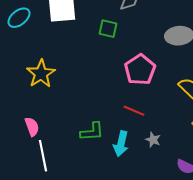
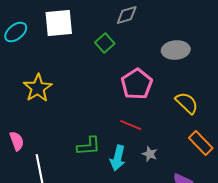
green square: (108, 29) -> (105, 43), turned 36
pink semicircle: (32, 127) -> (17, 141), moved

